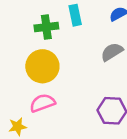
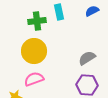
gray semicircle: (112, 52) -> (87, 58), moved

